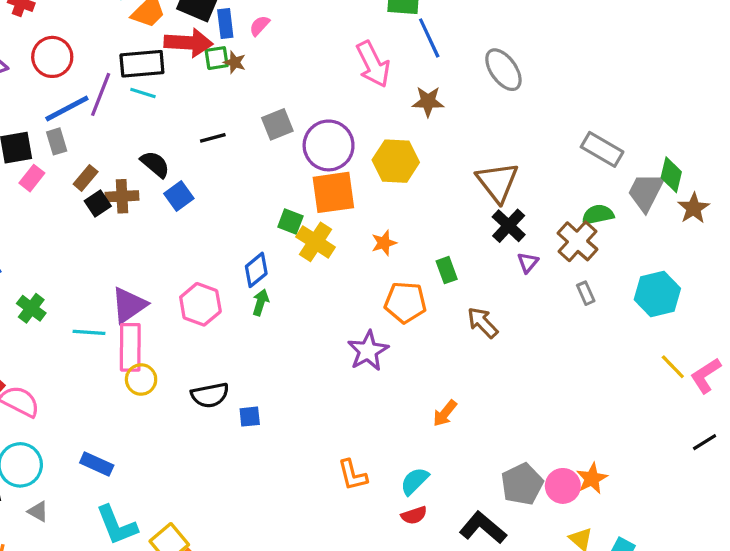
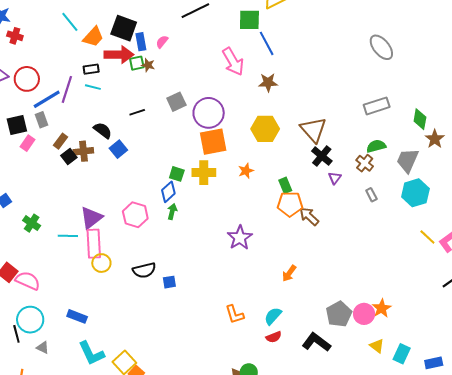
red circle: (52, 57) -> (27, 79), moved
black rectangle: (142, 64) -> (91, 69), size x0.6
gray ellipse: (503, 70) -> (381, 47), moved
gray rectangle: (602, 149) -> (377, 106), turned -45
yellow hexagon: (396, 161) -> (265, 129), moved
gray trapezoid: (646, 192) -> (408, 160), moved
green square: (290, 222) -> (177, 174), moved
brown cross: (577, 241) -> (365, 163), size x0.7
yellow cross: (316, 242) -> (204, 173), turned -30
orange pentagon: (405, 302) -> (290, 204), moved

